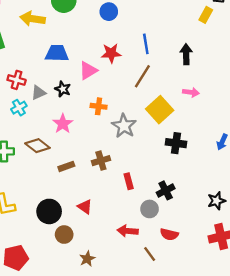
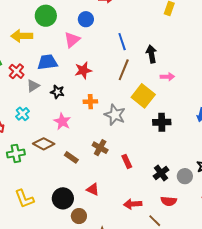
red star: (111, 53) -> (83, 70), moved
black arrow: (186, 54) -> (151, 54), moved
pink triangle: (88, 71) -> (72, 40), moved
red cross: (17, 80) -> (16, 71), moved, turned 35
gray triangle: (38, 93) -> (33, 86), moved
brown cross: (101, 161) -> (100, 148), turned -35
brown rectangle: (66, 166) -> (71, 157), turned 64
black cross: (166, 190) -> (161, 173), moved
gray circle: (150, 209) -> (185, 176), moved

